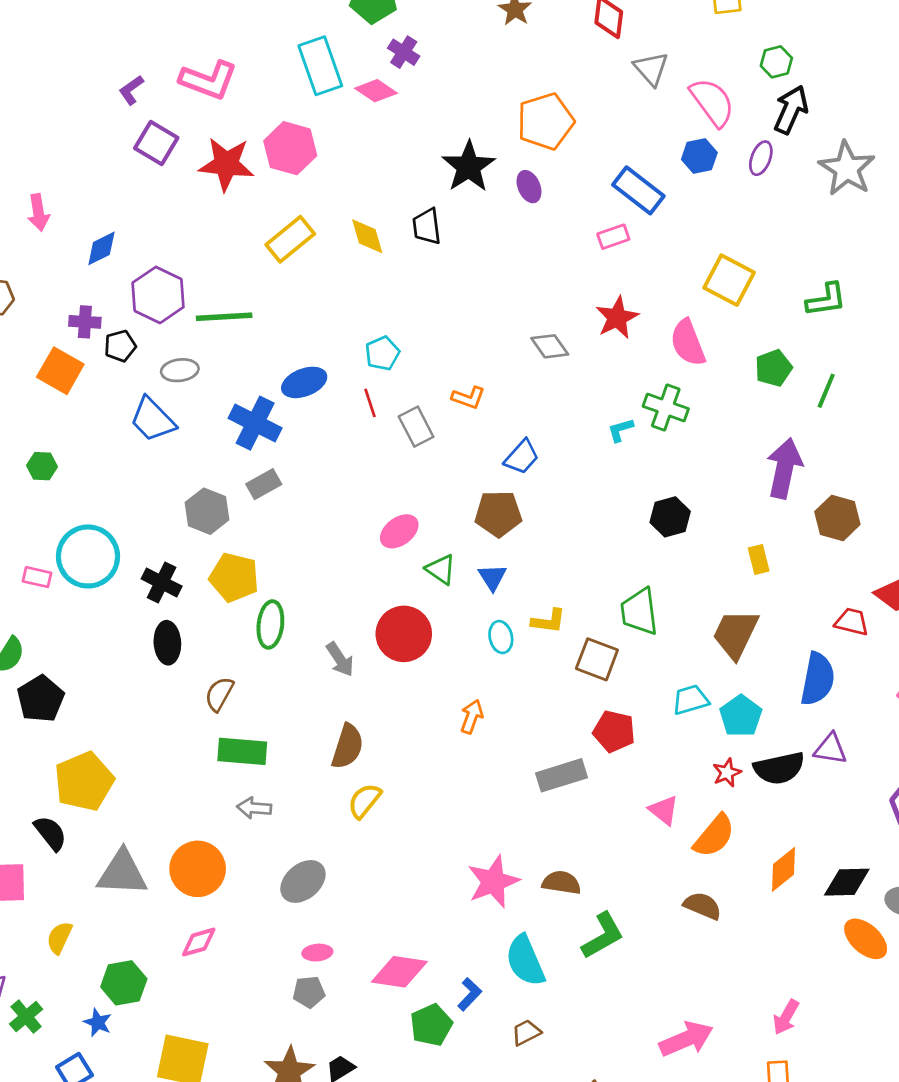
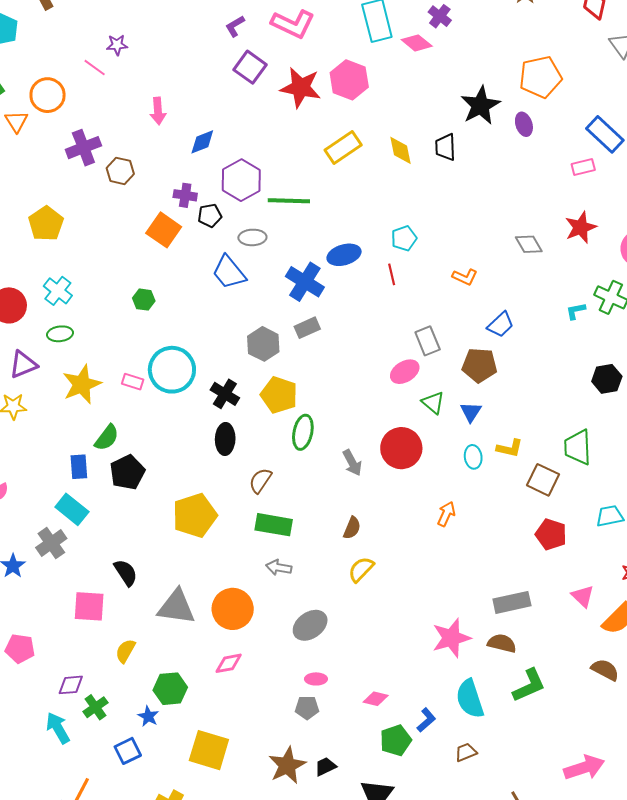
gray rectangle: (416, 427) -> (428, 341), moved
brown semicircle: (347, 746) -> (352, 528), size x0.7
gray rectangle: (562, 775) -> (512, 602), moved
yellow pentagon: (84, 781) -> (195, 515), moved
pink diamond: (399, 972) -> (376, 699), size x0.6

